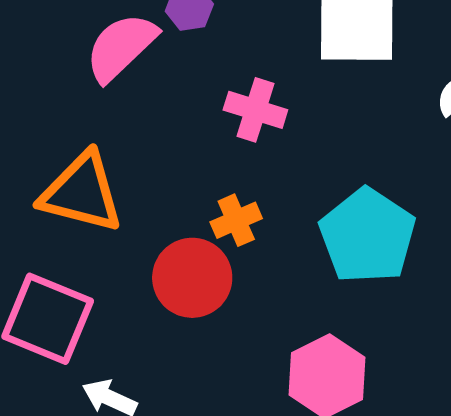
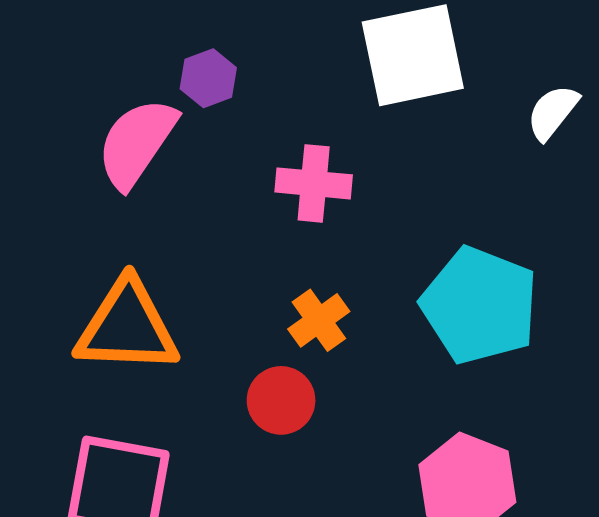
red circle: (192, 278) -> (281, 400), size x0.7

